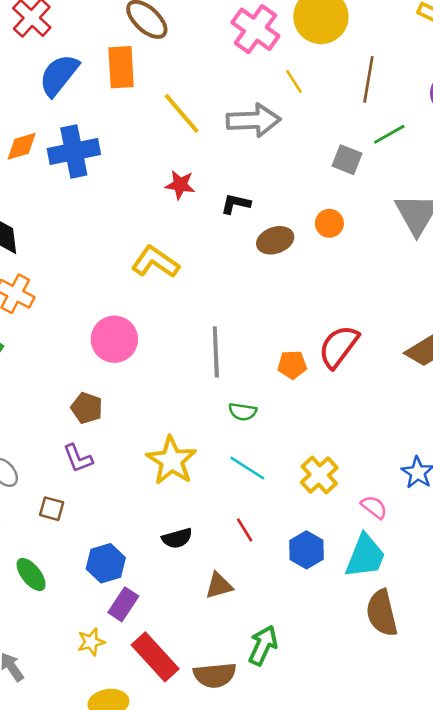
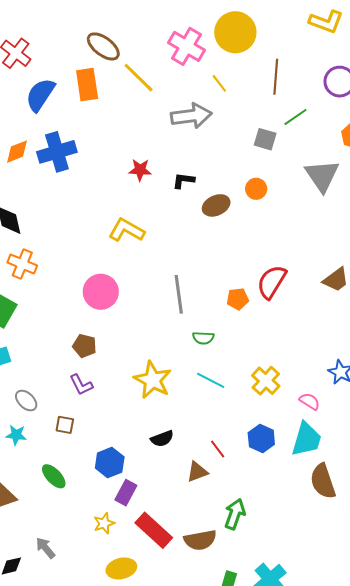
yellow line: (182, 113) -> (139, 78), moved
red line: (245, 530) -> (218, 449), moved

